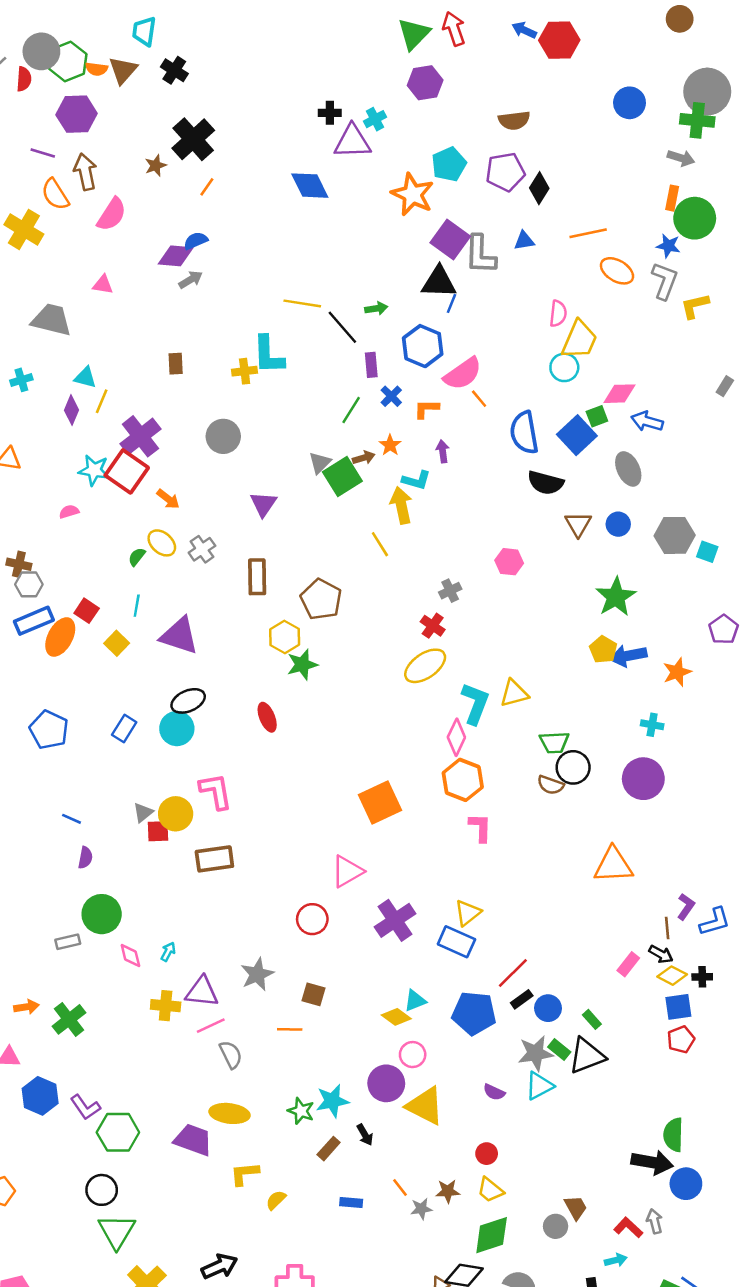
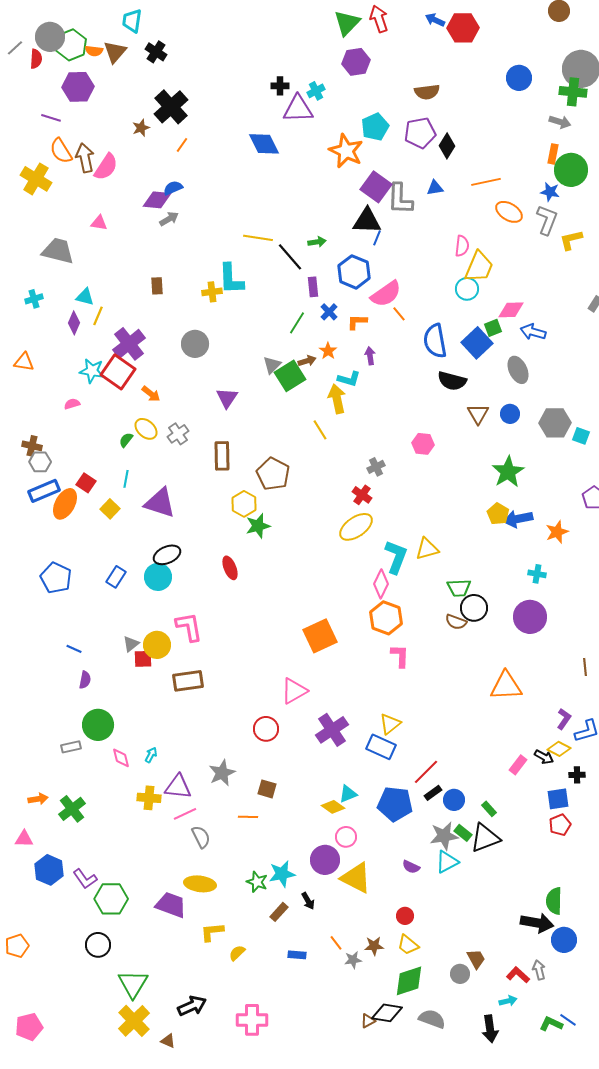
brown arrow: (85, 172) -> (85, 158), moved
brown line: (667, 928) -> (585, 667), moved
yellow diamond: (672, 976) -> (559, 749), moved
green triangle: (117, 1231) -> (133, 984), moved

